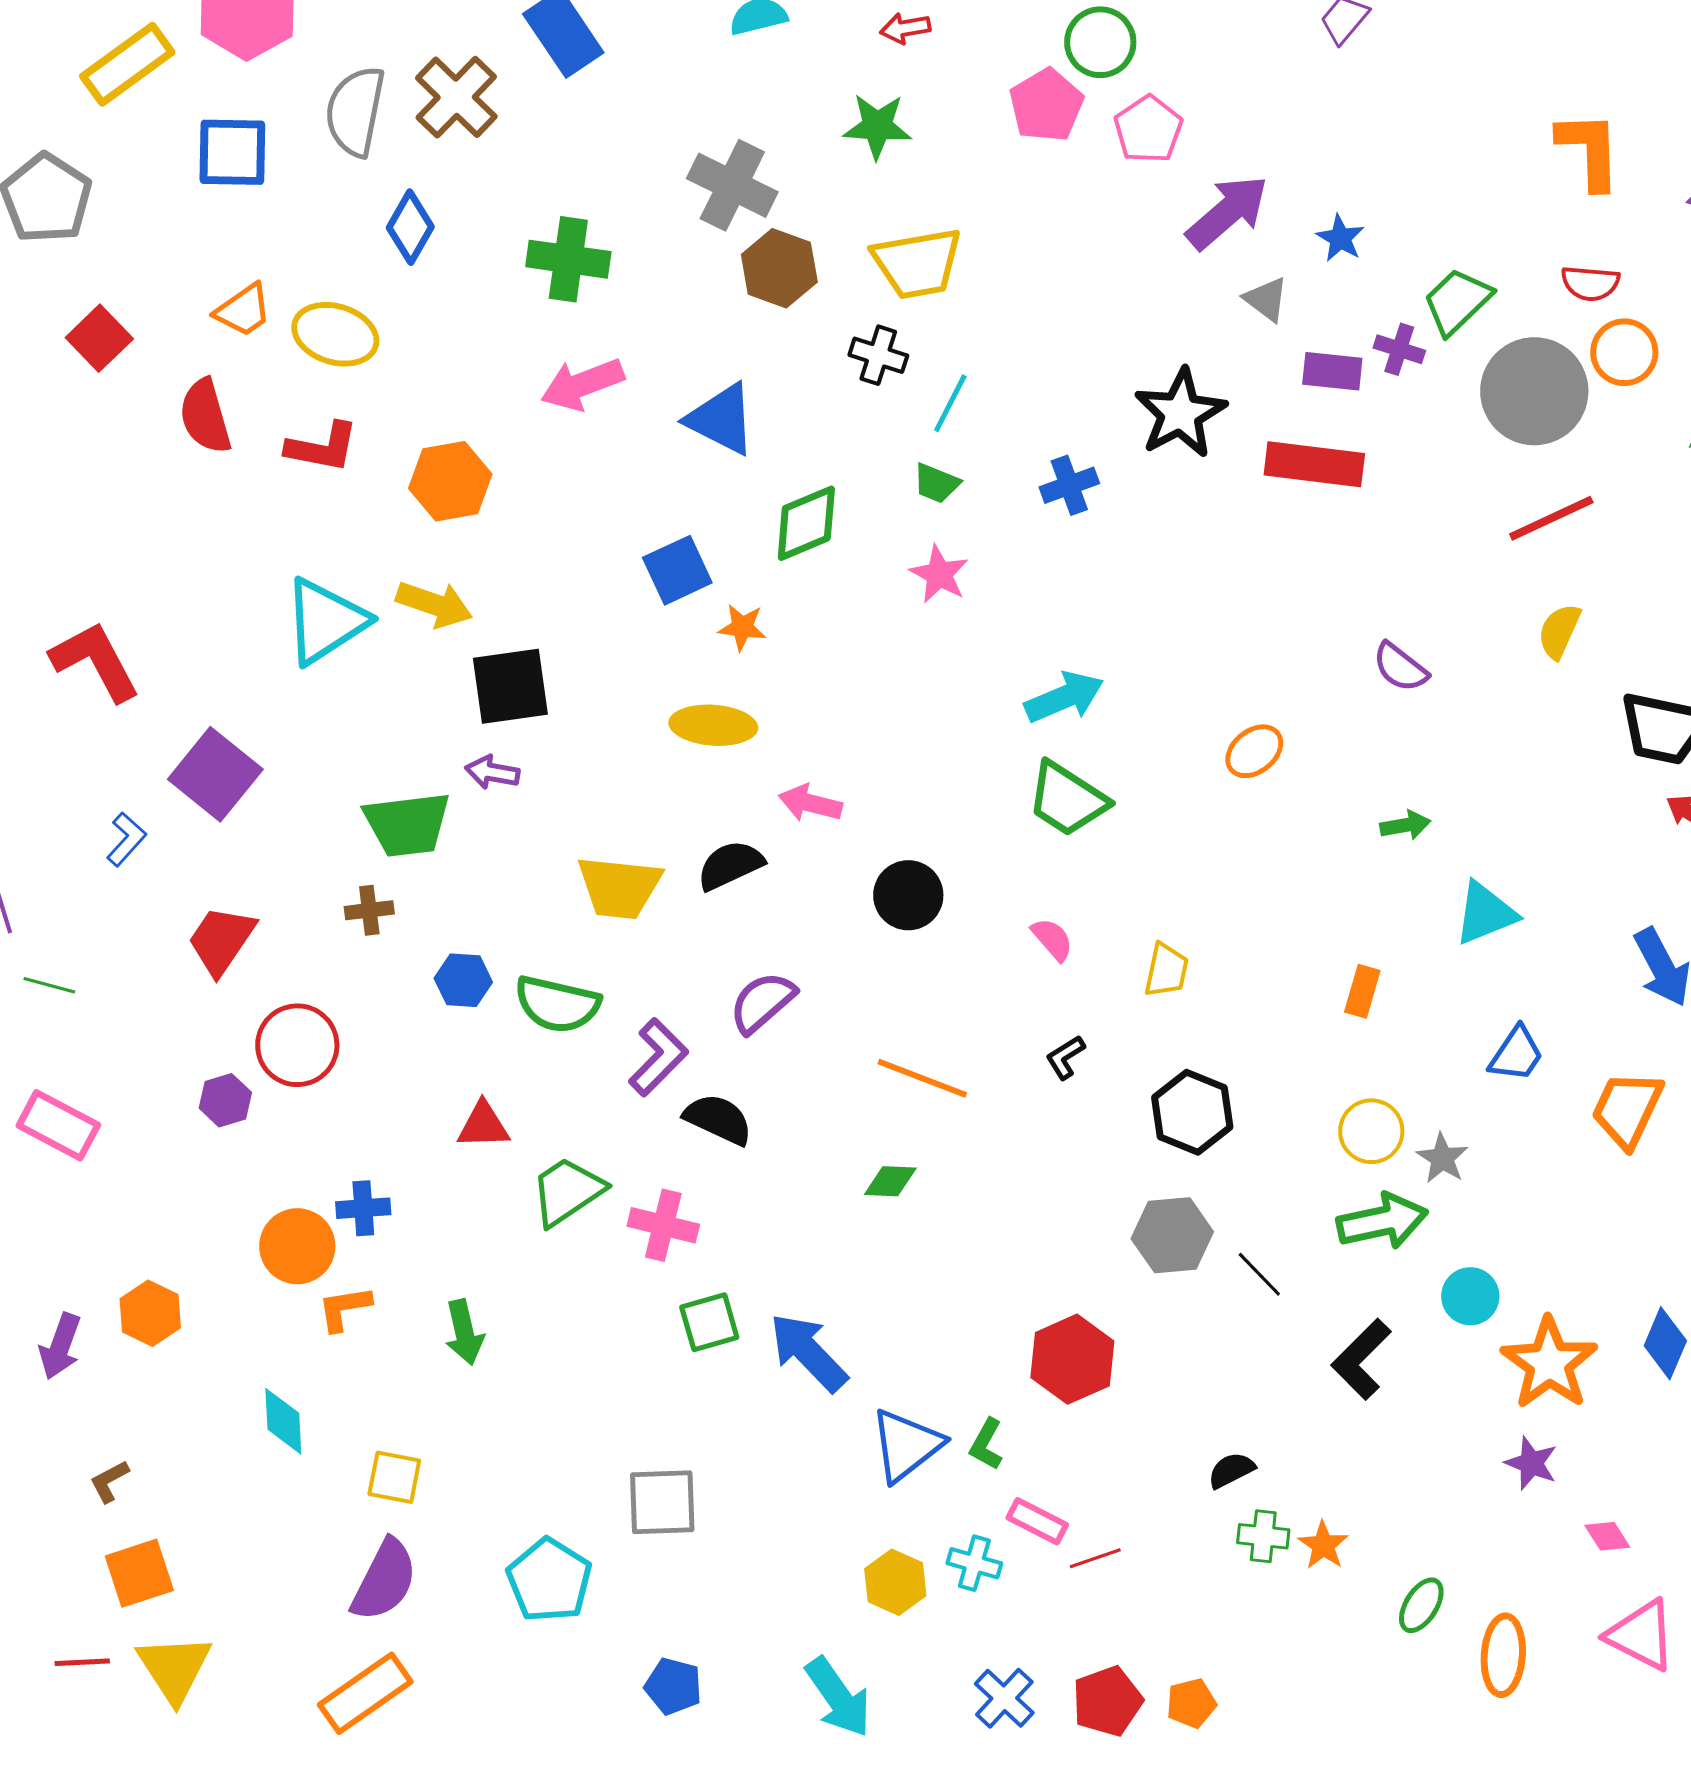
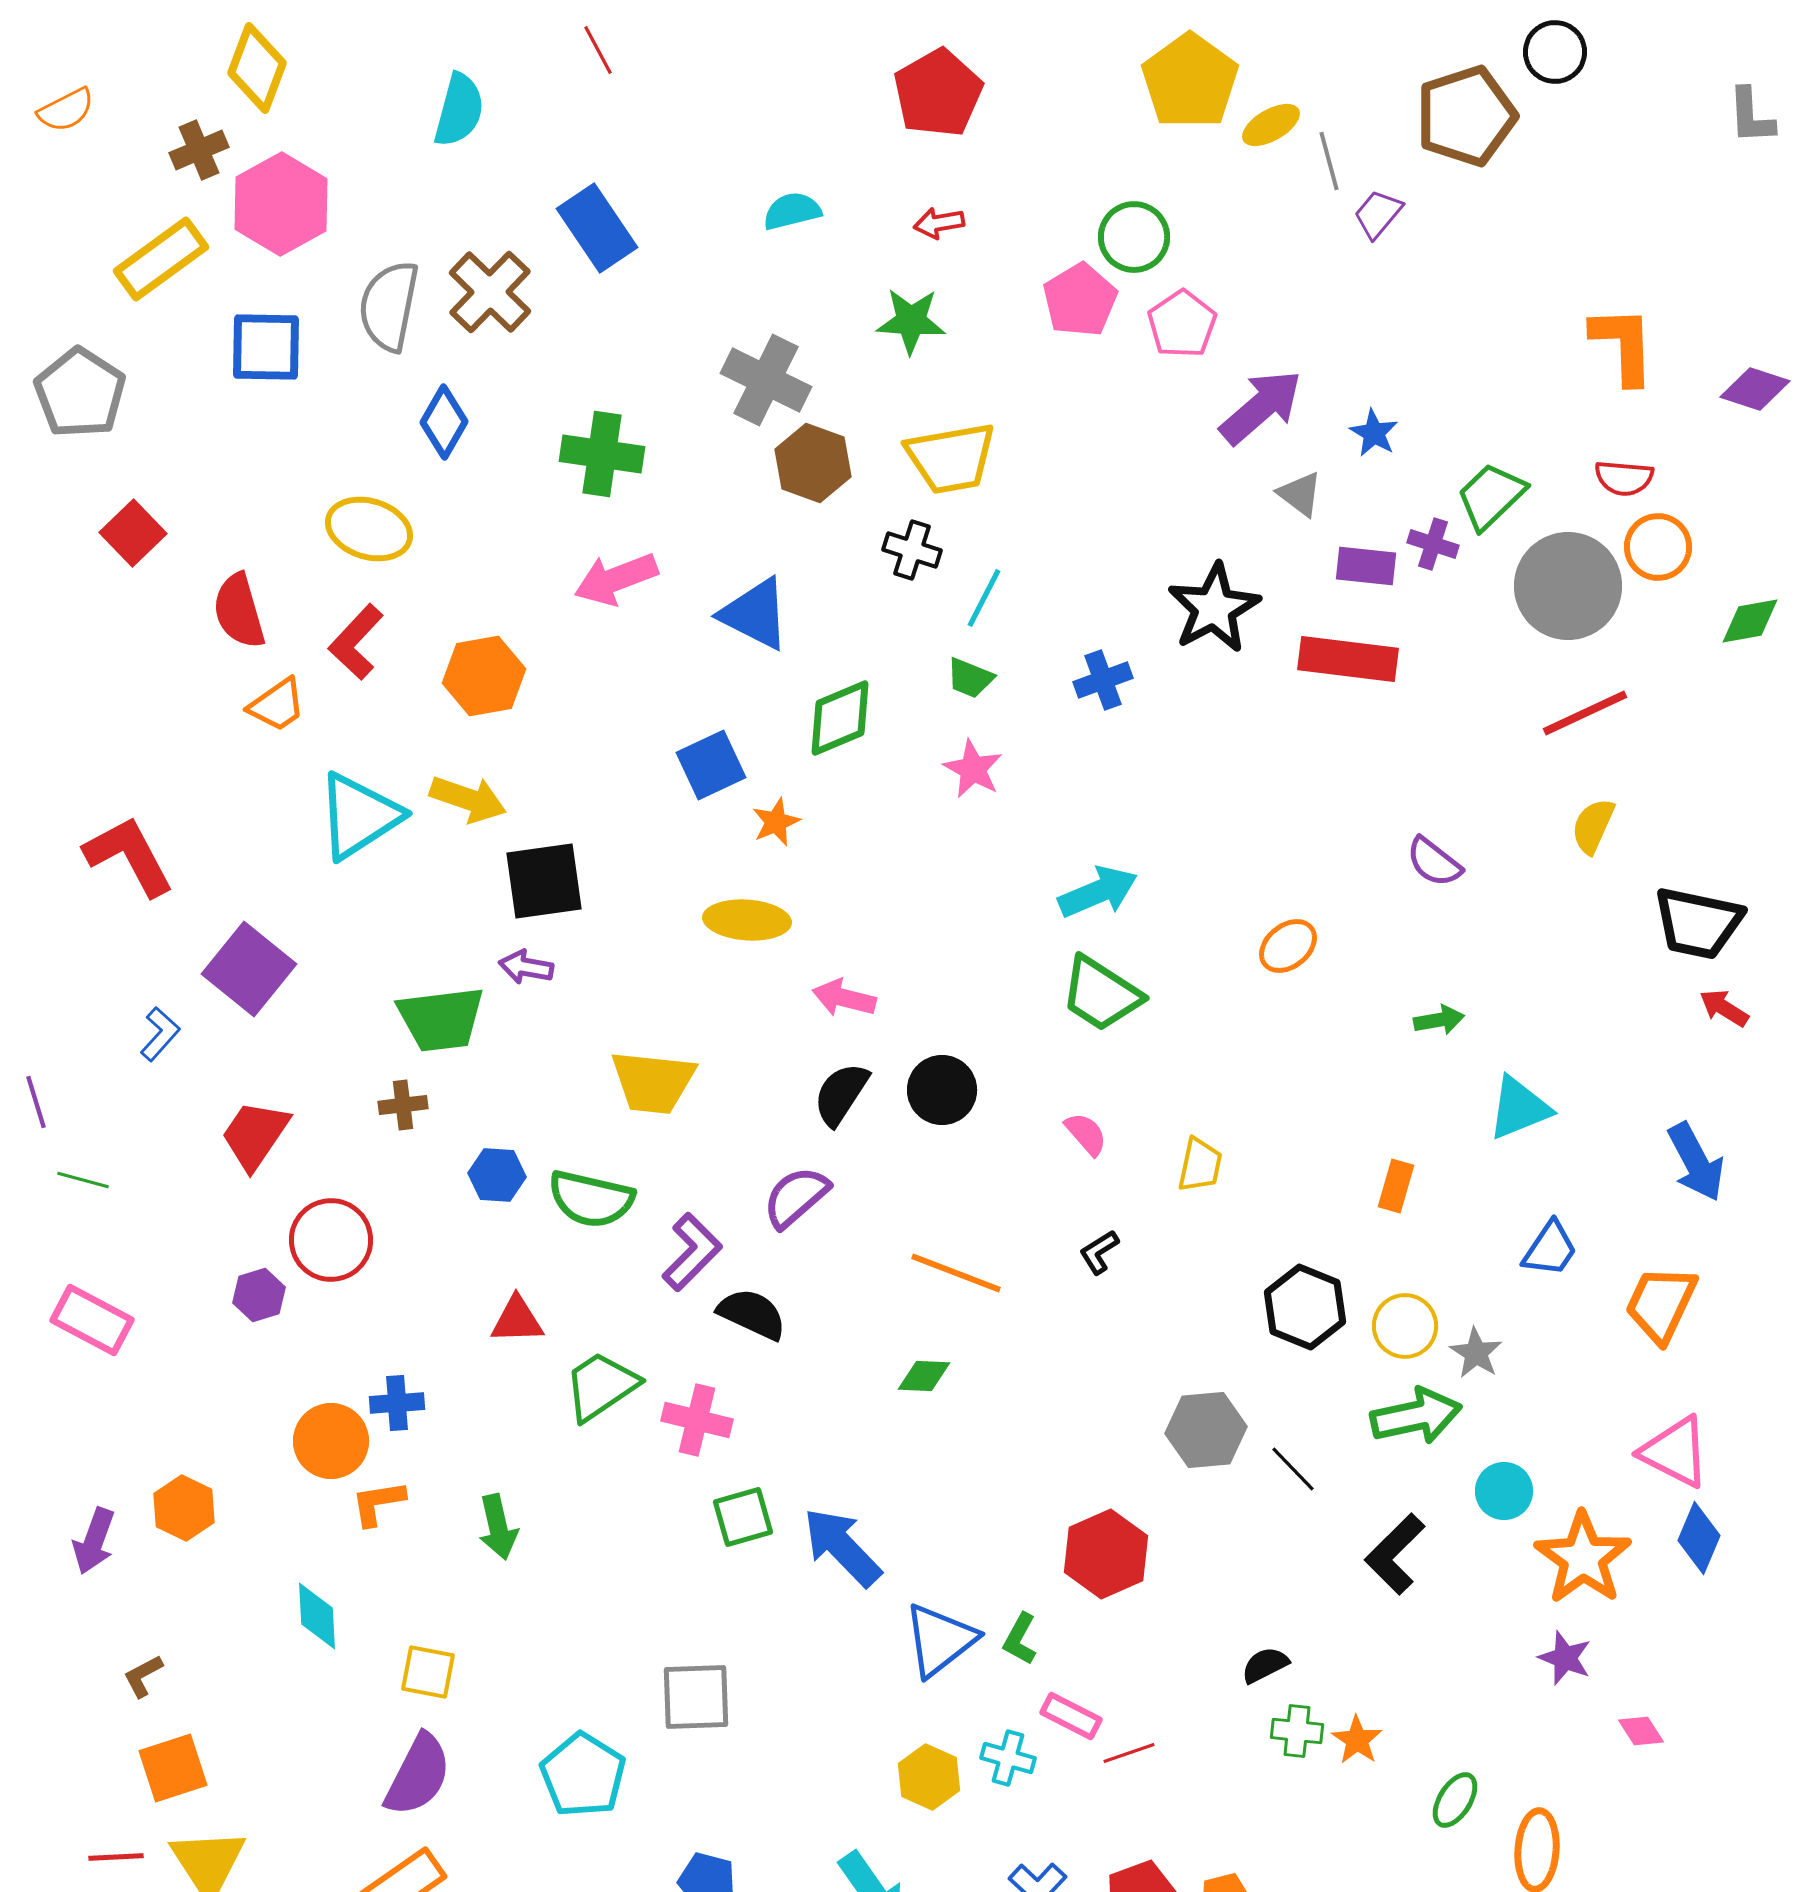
orange trapezoid: (243, 310) -> (277, 705), moved
red L-shape: (322, 447) -> (356, 642), turned 122
orange star: (742, 627) -> (776, 822), turned -30
black semicircle: (730, 865) -> (841, 1094), moved, turned -32
black hexagon: (1192, 1112) -> (1305, 1307), moved
pink triangle: (1641, 1635) -> (1675, 1452), moved

